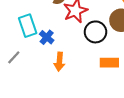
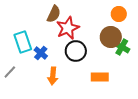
black circle: (95, 32) -> (76, 51), moved

